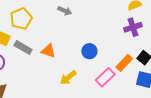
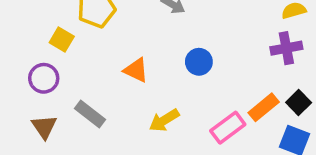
gray rectangle: (23, 48) -> (90, 114), moved
blue circle: (89, 51) -> (199, 62), moved

